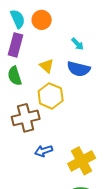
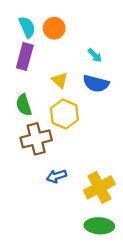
green semicircle: (15, 76) -> (24, 105), moved

